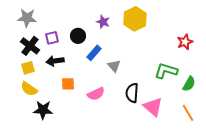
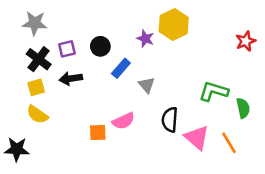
purple star: (103, 22) -> (145, 39), moved
red star: (185, 42) -> (246, 41), moved
orange square: (68, 84) -> (98, 133), moved
green semicircle: (189, 84) -> (243, 108), turned -42
black star: (43, 110) -> (17, 149), moved
orange line: (188, 113) -> (229, 143), moved

